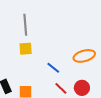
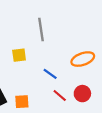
gray line: (25, 25) -> (41, 29), moved

